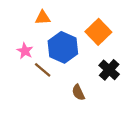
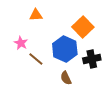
blue hexagon: (63, 47) -> (65, 49), moved
black cross: (109, 70) -> (92, 59), turned 36

